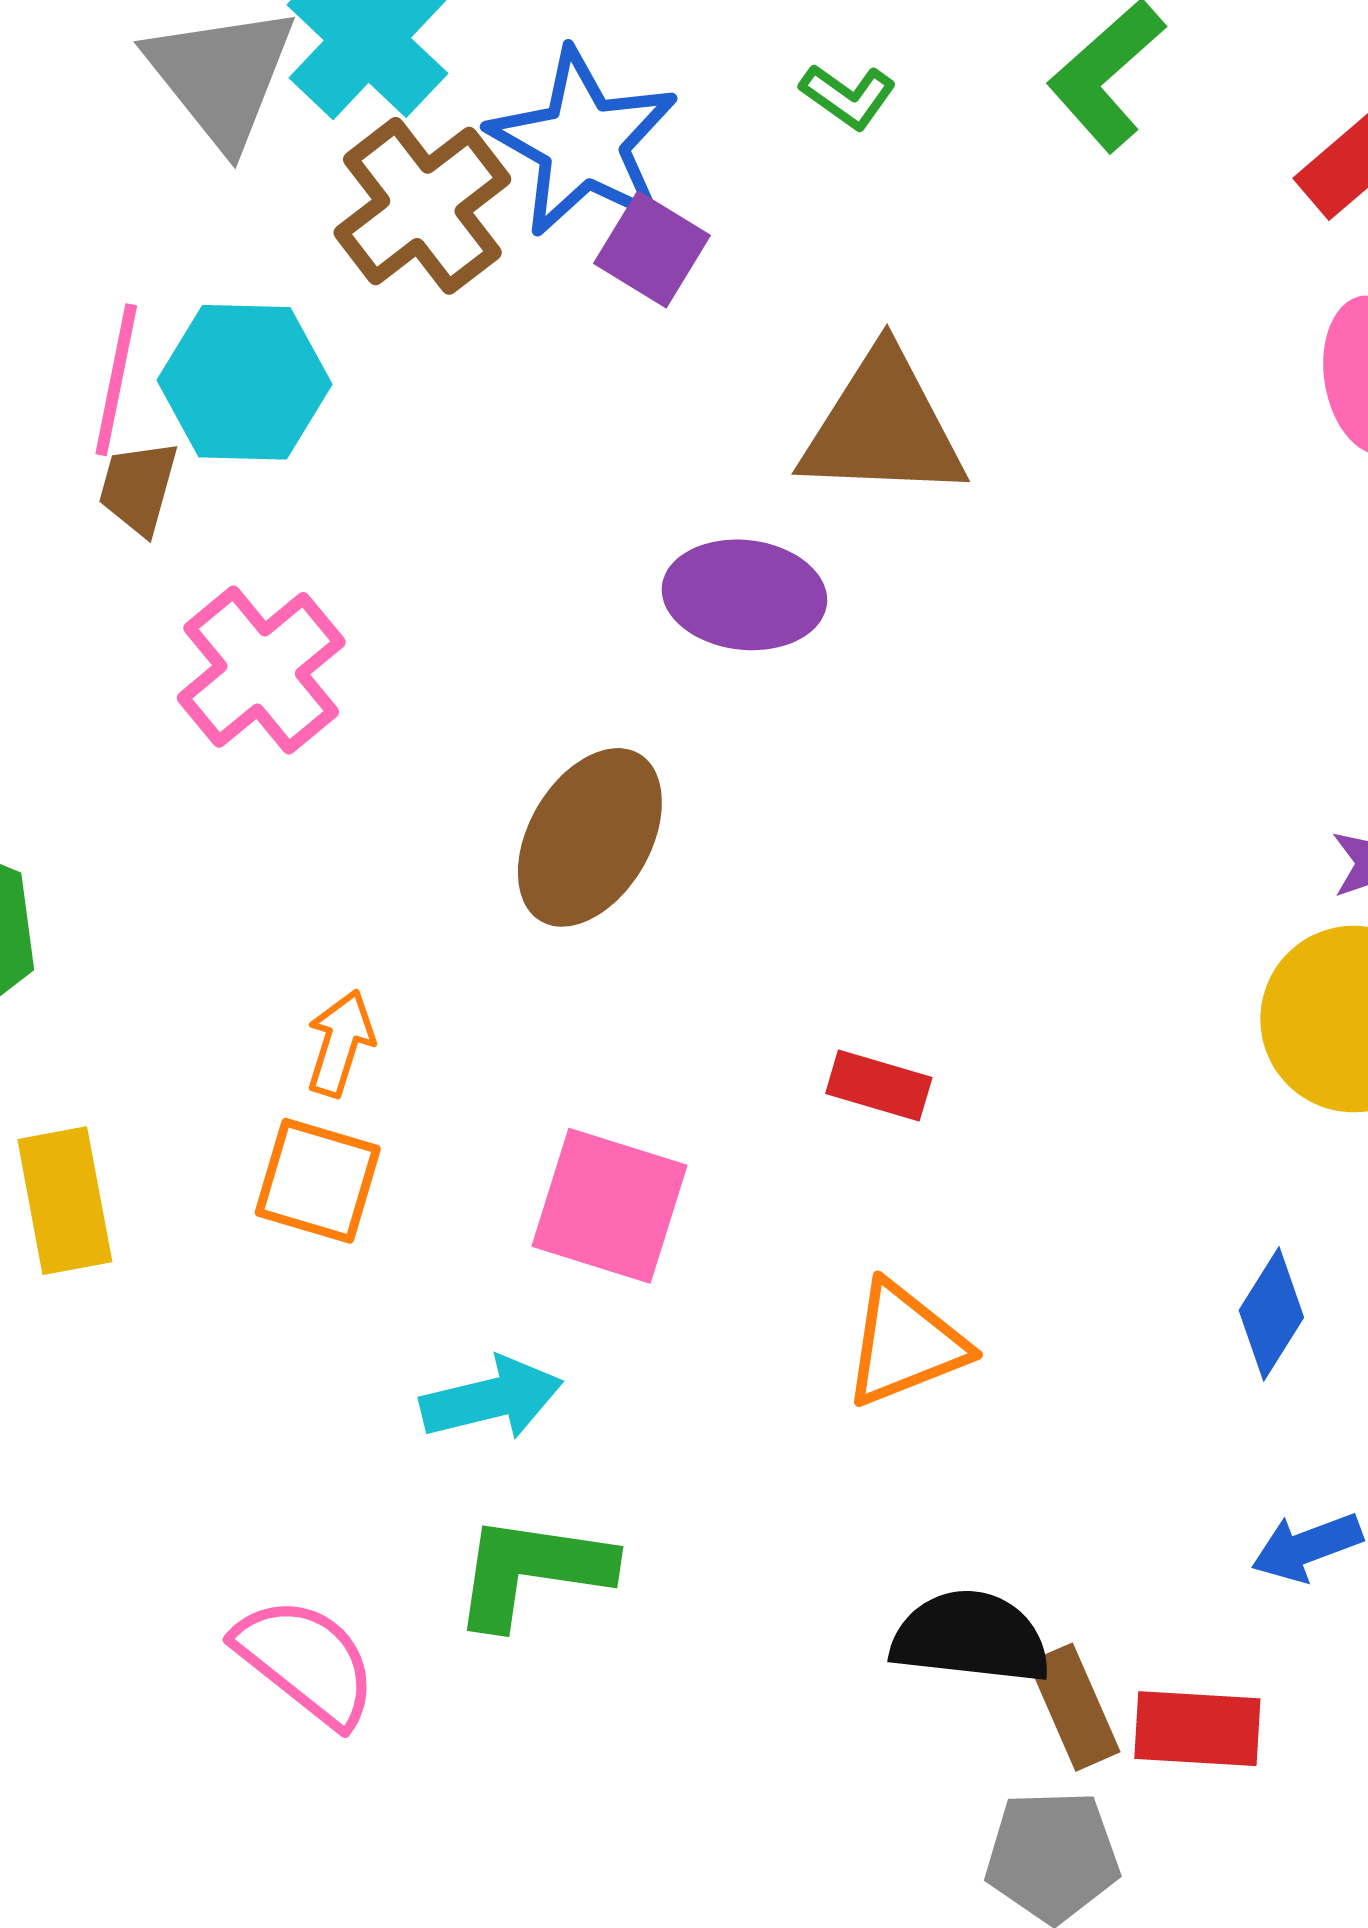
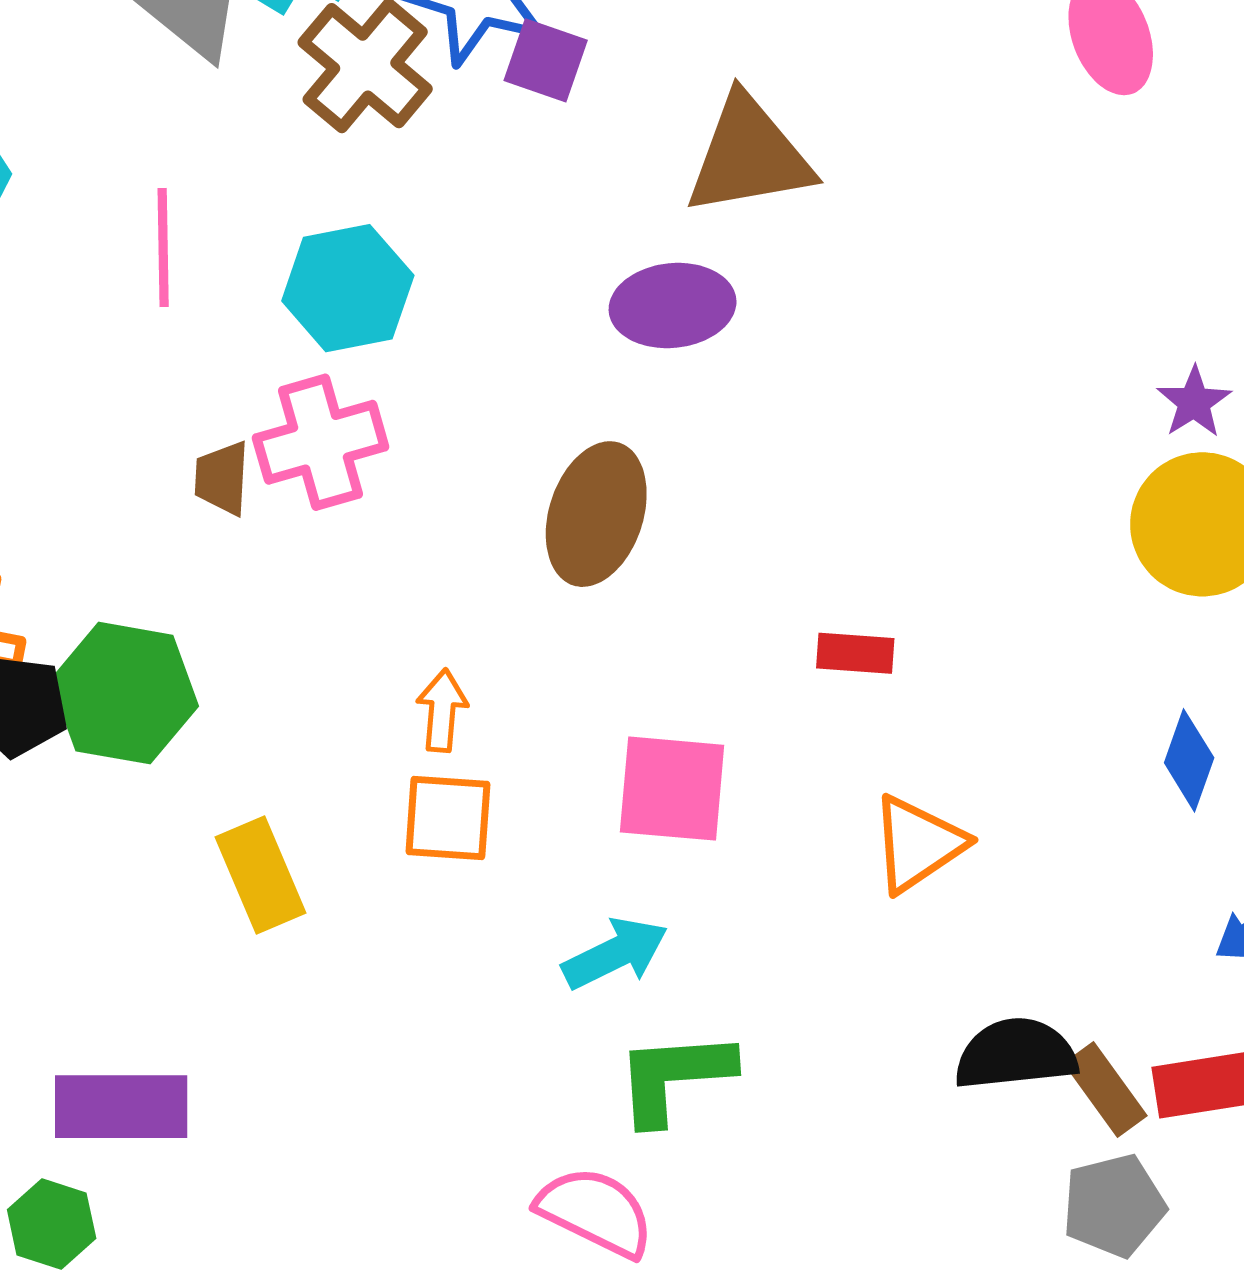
cyan hexagon: (245, 382) -> (348, 288), moved
brown trapezoid: (138, 487) -> (222, 478), moved
pink cross: (261, 670) -> (321, 442), turned 36
pink semicircle: (306, 1661) -> (595, 1212), moved

